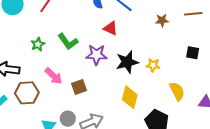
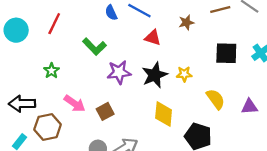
red triangle: (111, 28) -> (153, 38), moved
green L-shape: (68, 42) -> (94, 46), moved
black square: (193, 53) -> (226, 53), size x1.5

